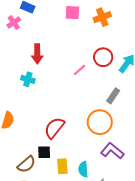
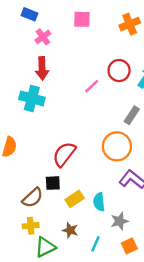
orange cross: (102, 17) -> (130, 24), moved
pink cross: (14, 22) -> (43, 37), moved
cyan cross: (28, 79) -> (32, 98), size x1.5
yellow rectangle: (62, 166) -> (75, 199), turned 63

